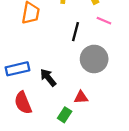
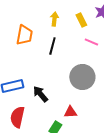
black line: (75, 32) -> (52, 46), moved
red semicircle: (23, 103) -> (17, 117), turned 35

